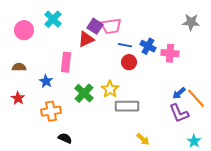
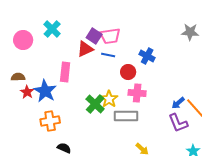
blue line: (125, 45) -> (108, 55), moved
pink cross: (170, 53) -> (137, 93), moved
blue star: (46, 81) -> (45, 91), size x1.6
green cross: (84, 93) -> (95, 104), moved
red star: (18, 98) -> (27, 92), moved

